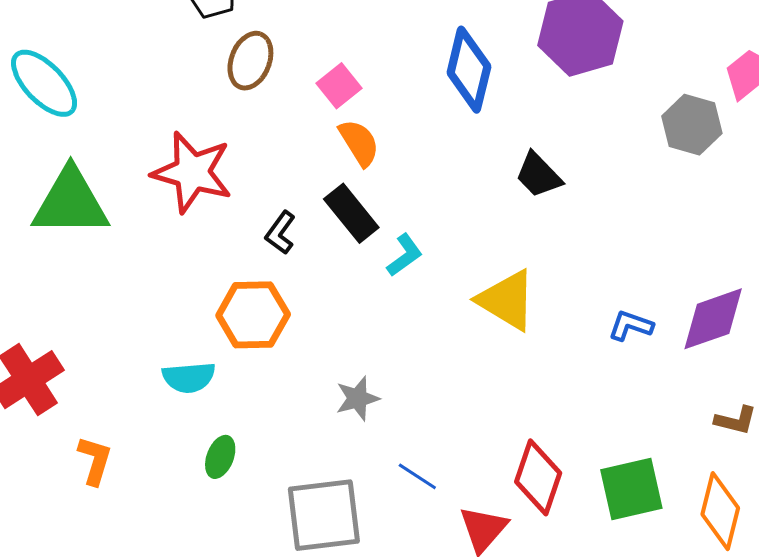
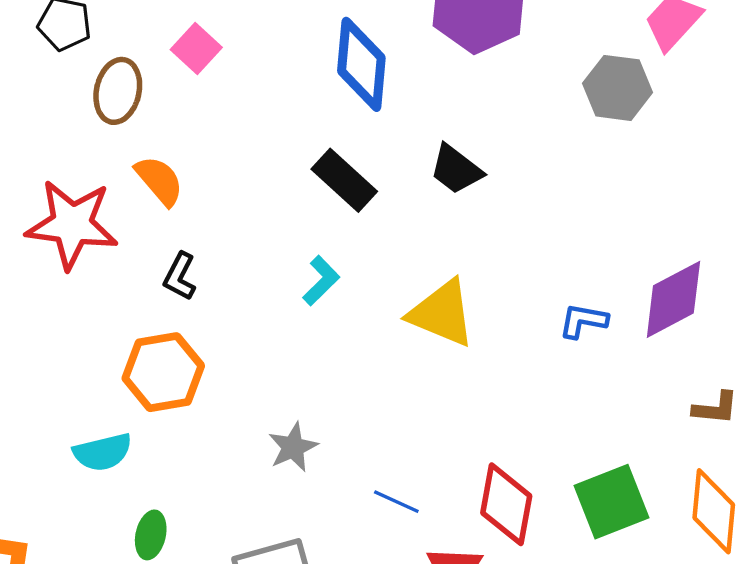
pink square: (339, 86) -> (196, 49), moved
orange semicircle: (359, 143) -> (159, 181), moved
black rectangle: (351, 213) -> (344, 180), moved
blue line: (417, 476) -> (396, 502), moved

